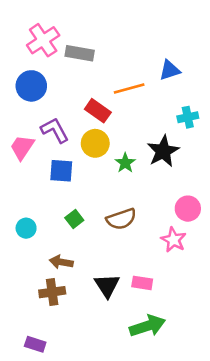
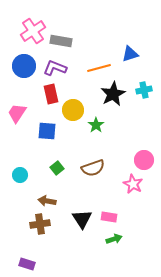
red rectangle: (98, 111) -> (51, 94), moved, turned 42
purple L-shape: (55, 130) -> (55, 68), moved, turned -40
black star: (163, 151) -> (113, 94), moved
green arrow: (147, 326) -> (114, 239), moved, size x0.6

